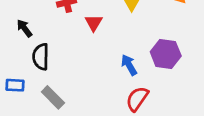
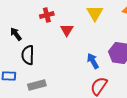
gray rectangle: (53, 97) -> (37, 85), turned -60

